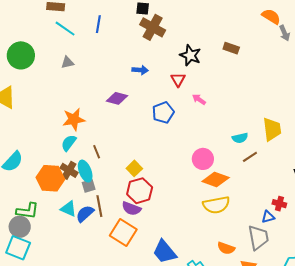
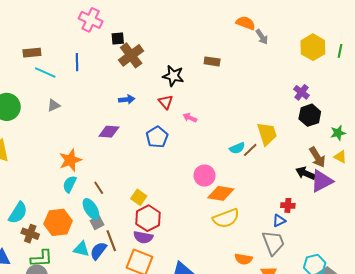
brown cross: (153, 27) -> (131, 55), turned 35
brown line: (250, 157) -> (250, 150), moved
brown cross: (69, 170) -> (30, 234), moved

